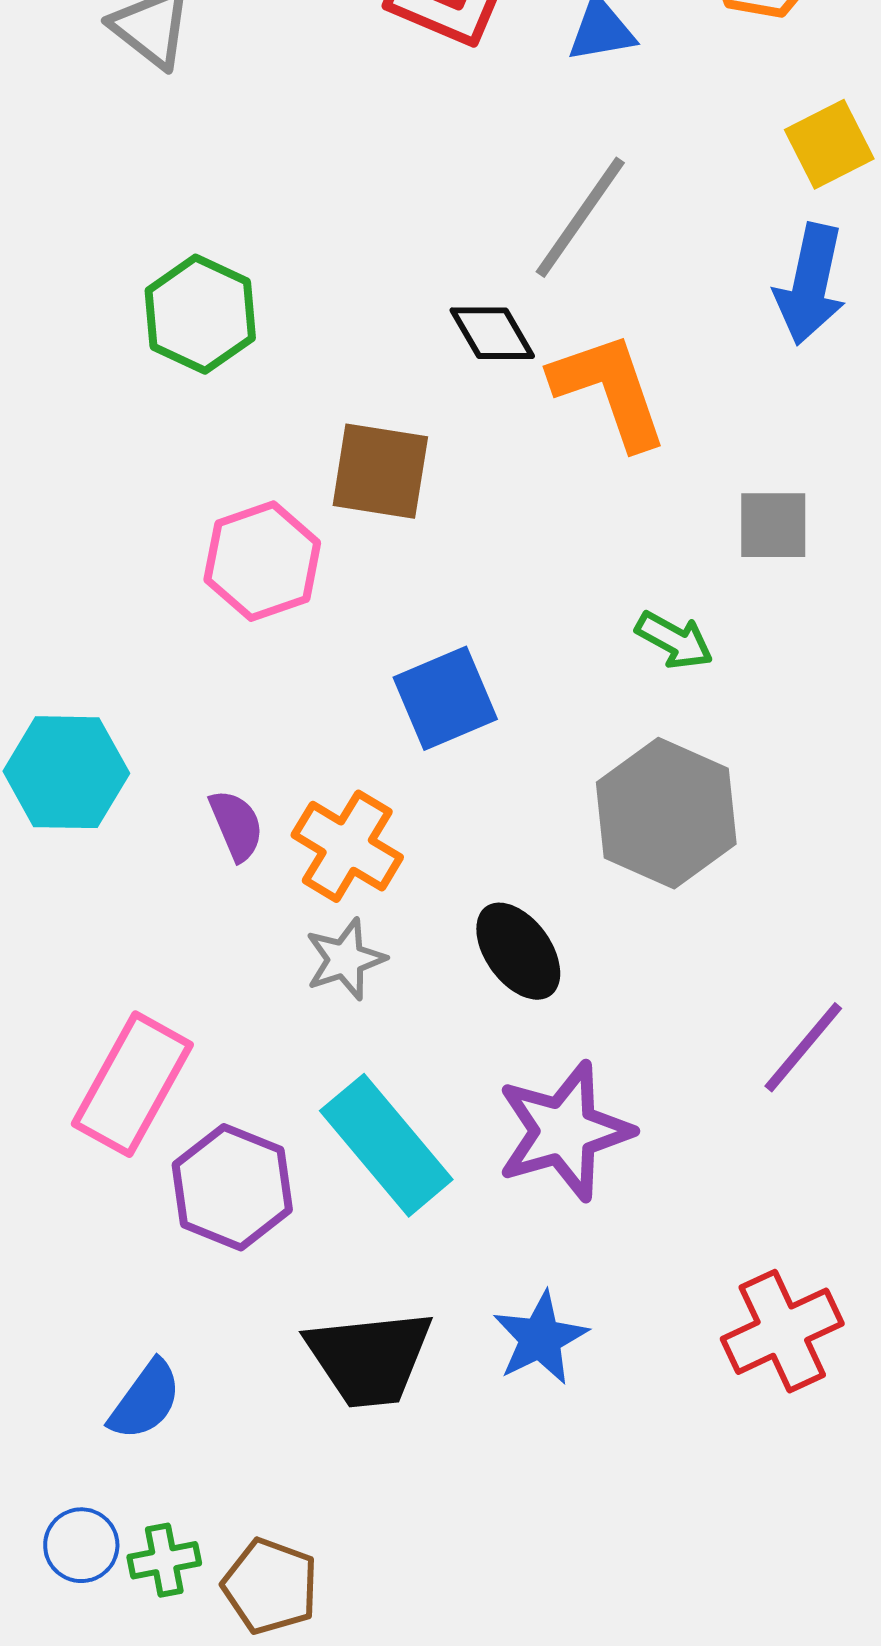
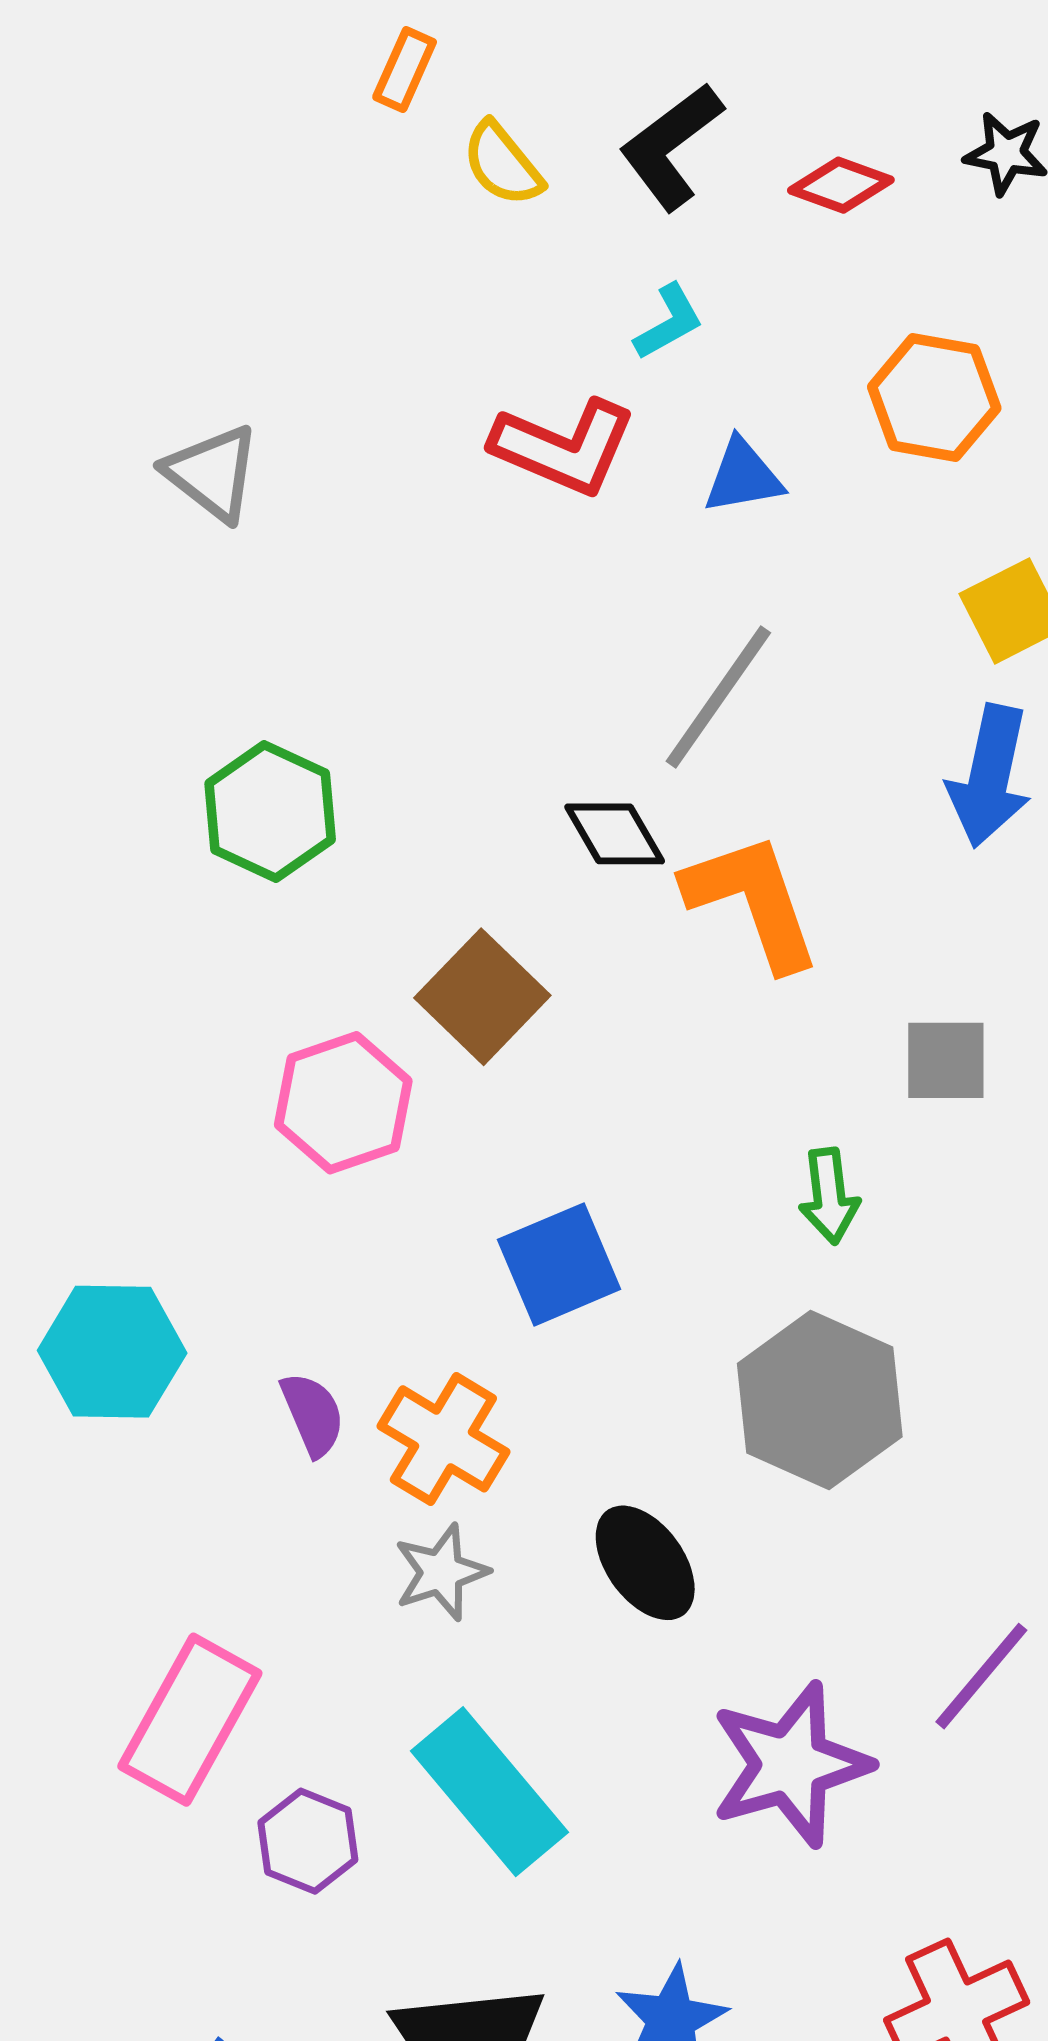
brown square: (380, 471) -> (482, 997), turned 35
green arrow: (674, 640) -> (829, 1196), turned 54
purple star: (564, 1131) -> (790, 1765), moved
purple hexagon: (232, 1187) -> (308, 1841), size x0.7

